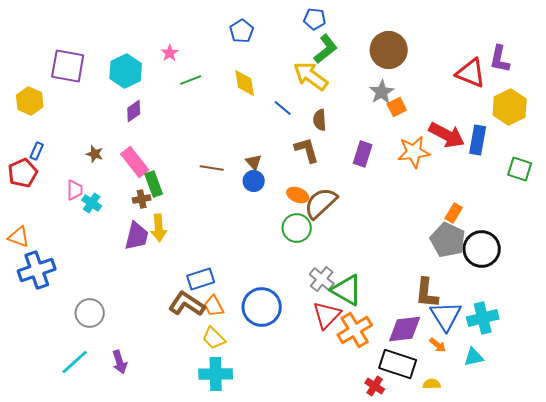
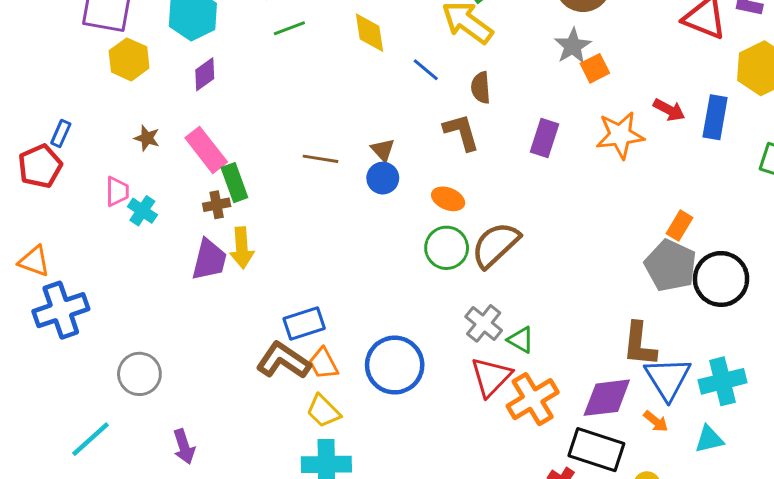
yellow hexagon: (30, 101) -> (129, 59), moved
red arrow: (447, 135) -> (669, 110), size x0.6
brown semicircle: (321, 203) -> (496, 245), moved
green triangle: (347, 290) -> (521, 340), size x0.6
cyan line: (75, 362) -> (91, 439), moved

